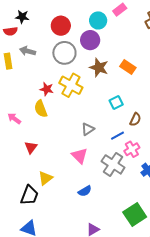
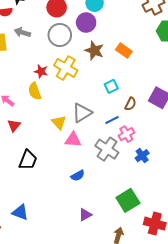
gray triangle: (88, 129) -> (82, 113), size x1.5
red triangle: (31, 147) -> (14, 125), moved
pink triangle: (79, 156) -> (73, 140), turned -42
yellow triangle: (45, 178) -> (59, 122), moved, turned -35
black trapezoid: (29, 195) -> (28, 160), moved

